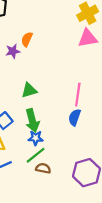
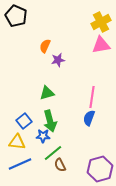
purple star: (13, 51) -> (58, 60), moved
blue star: (36, 138) -> (43, 136), moved
brown semicircle: (43, 168) -> (60, 165), turned -128

